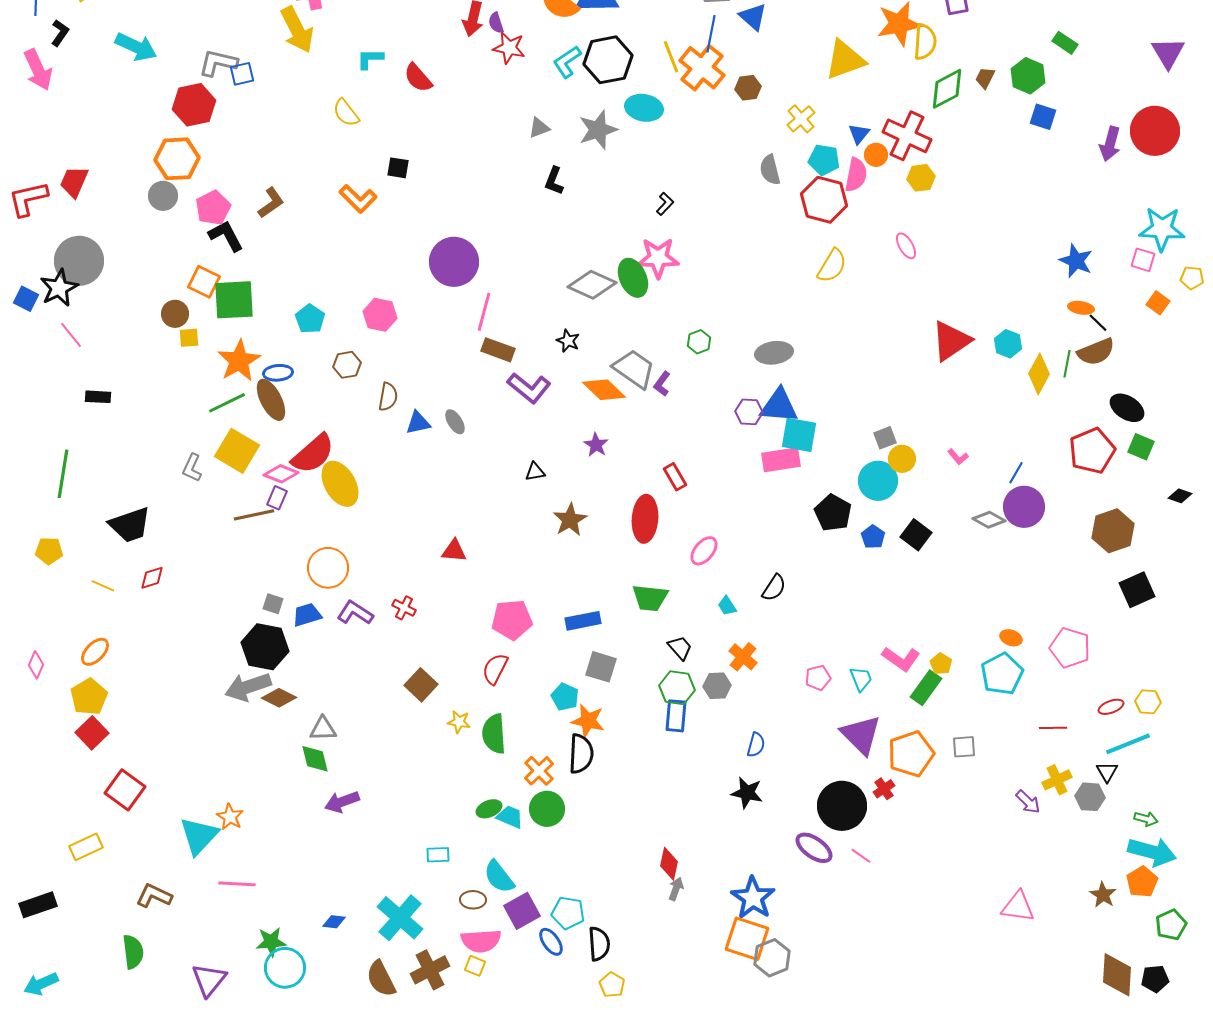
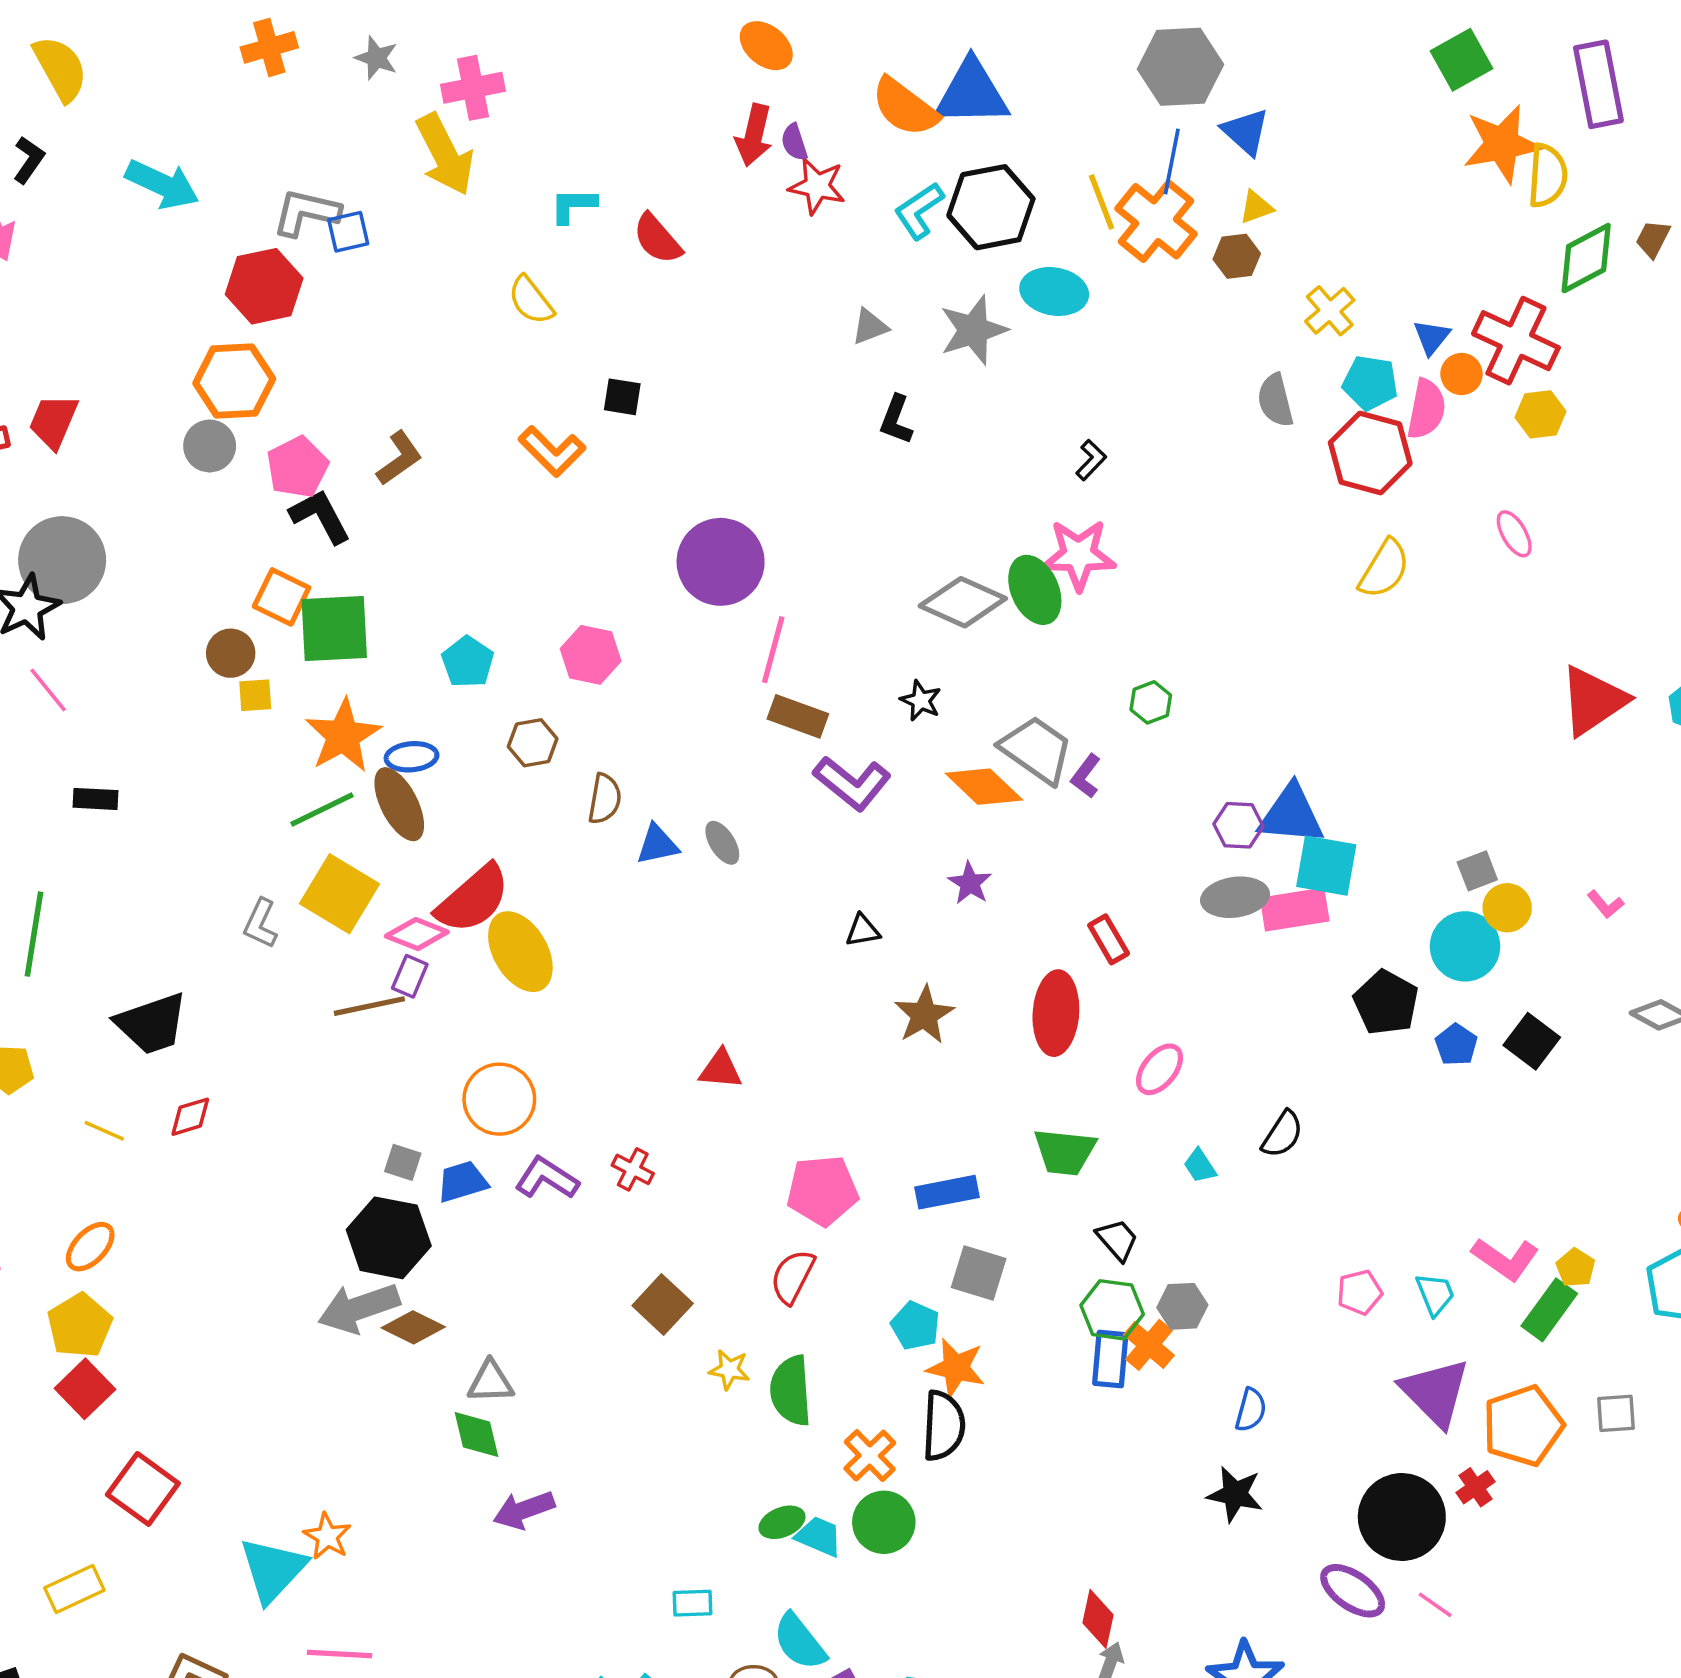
yellow triangle: (845, 60) -> (1256, 207), moved, size x0.5
gray ellipse: (774, 353) -> (1235, 897), moved
orange cross: (743, 657) -> (1149, 1345), moved

